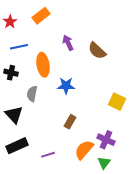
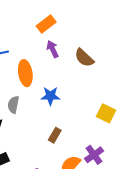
orange rectangle: (41, 16) -> (46, 24), moved
purple cross: (106, 140) -> (94, 155), turned 30

